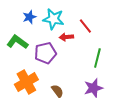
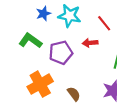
red arrow: (66, 37) -> (90, 43), moved

